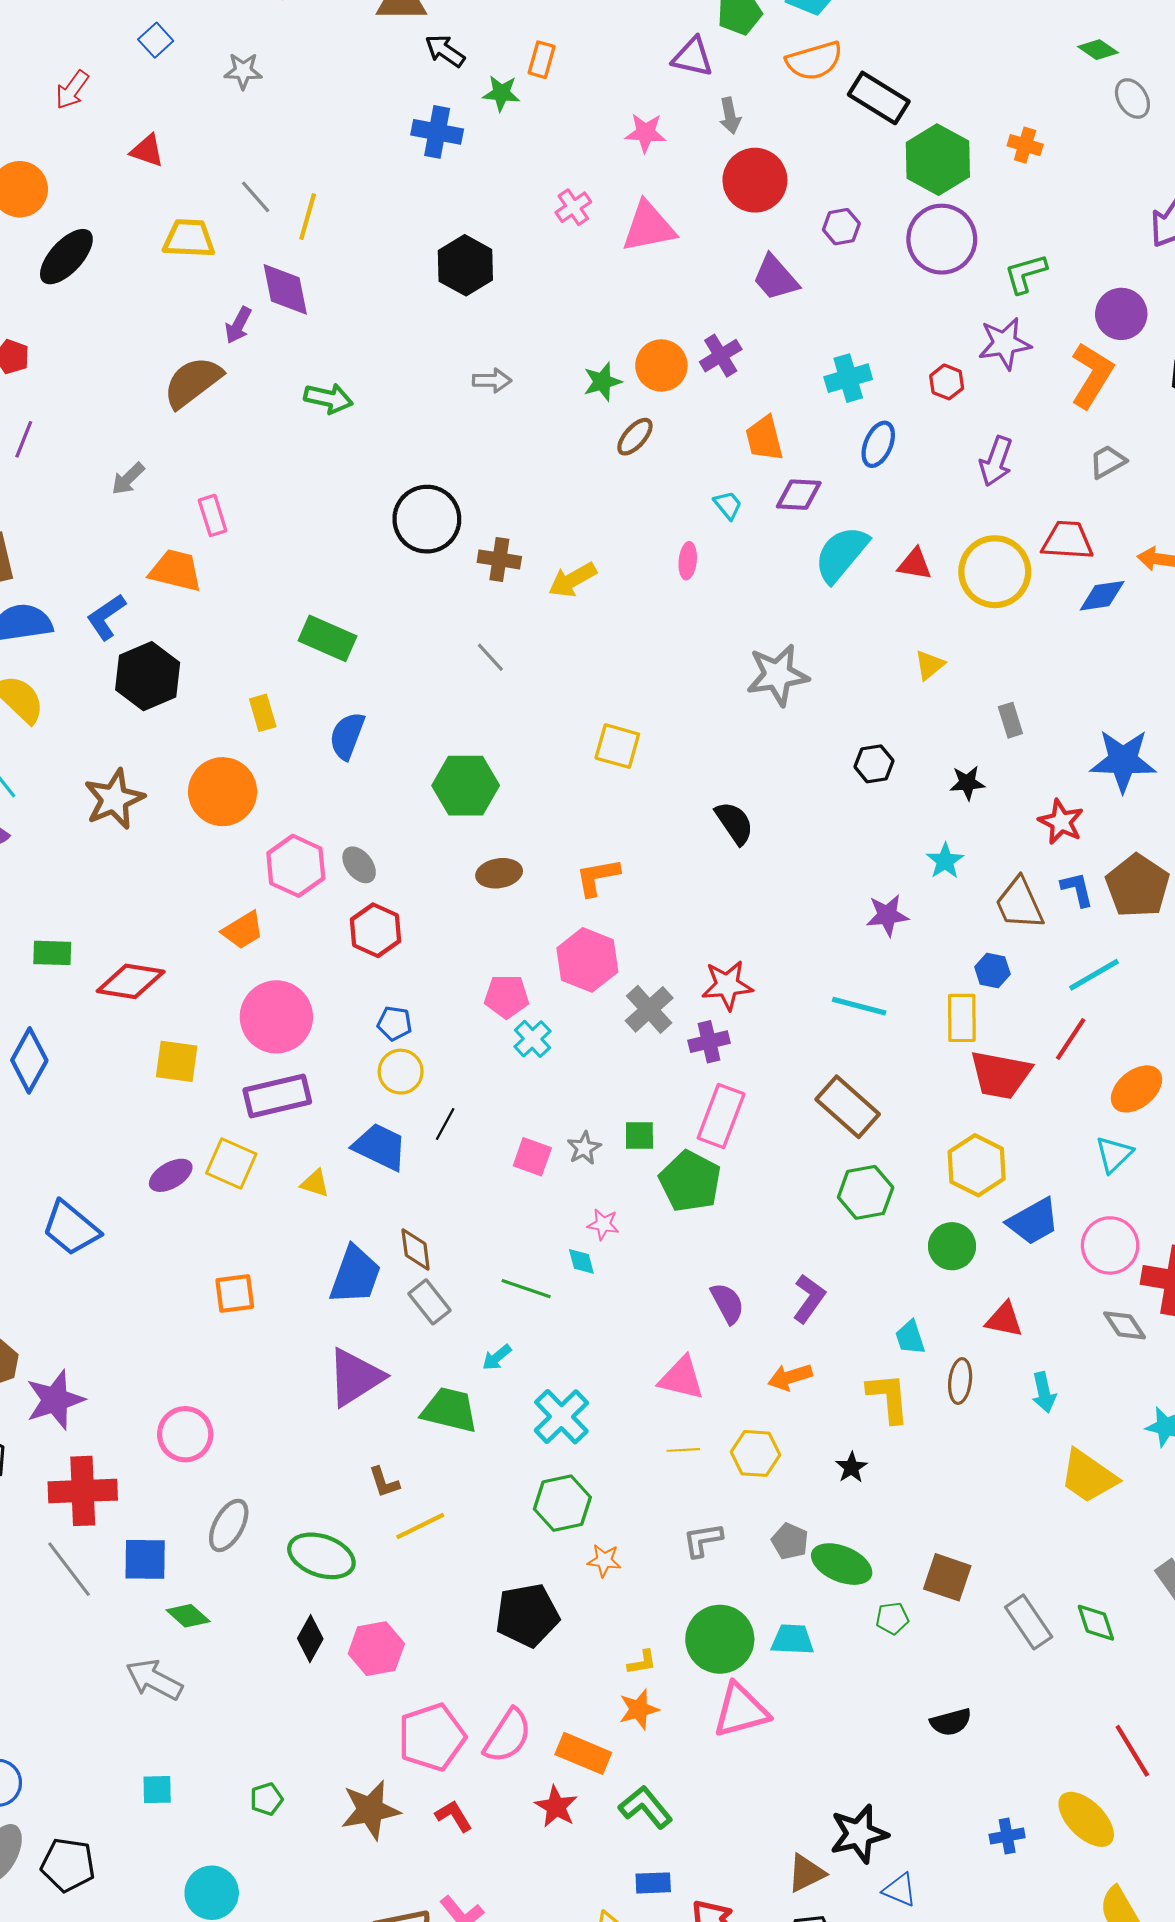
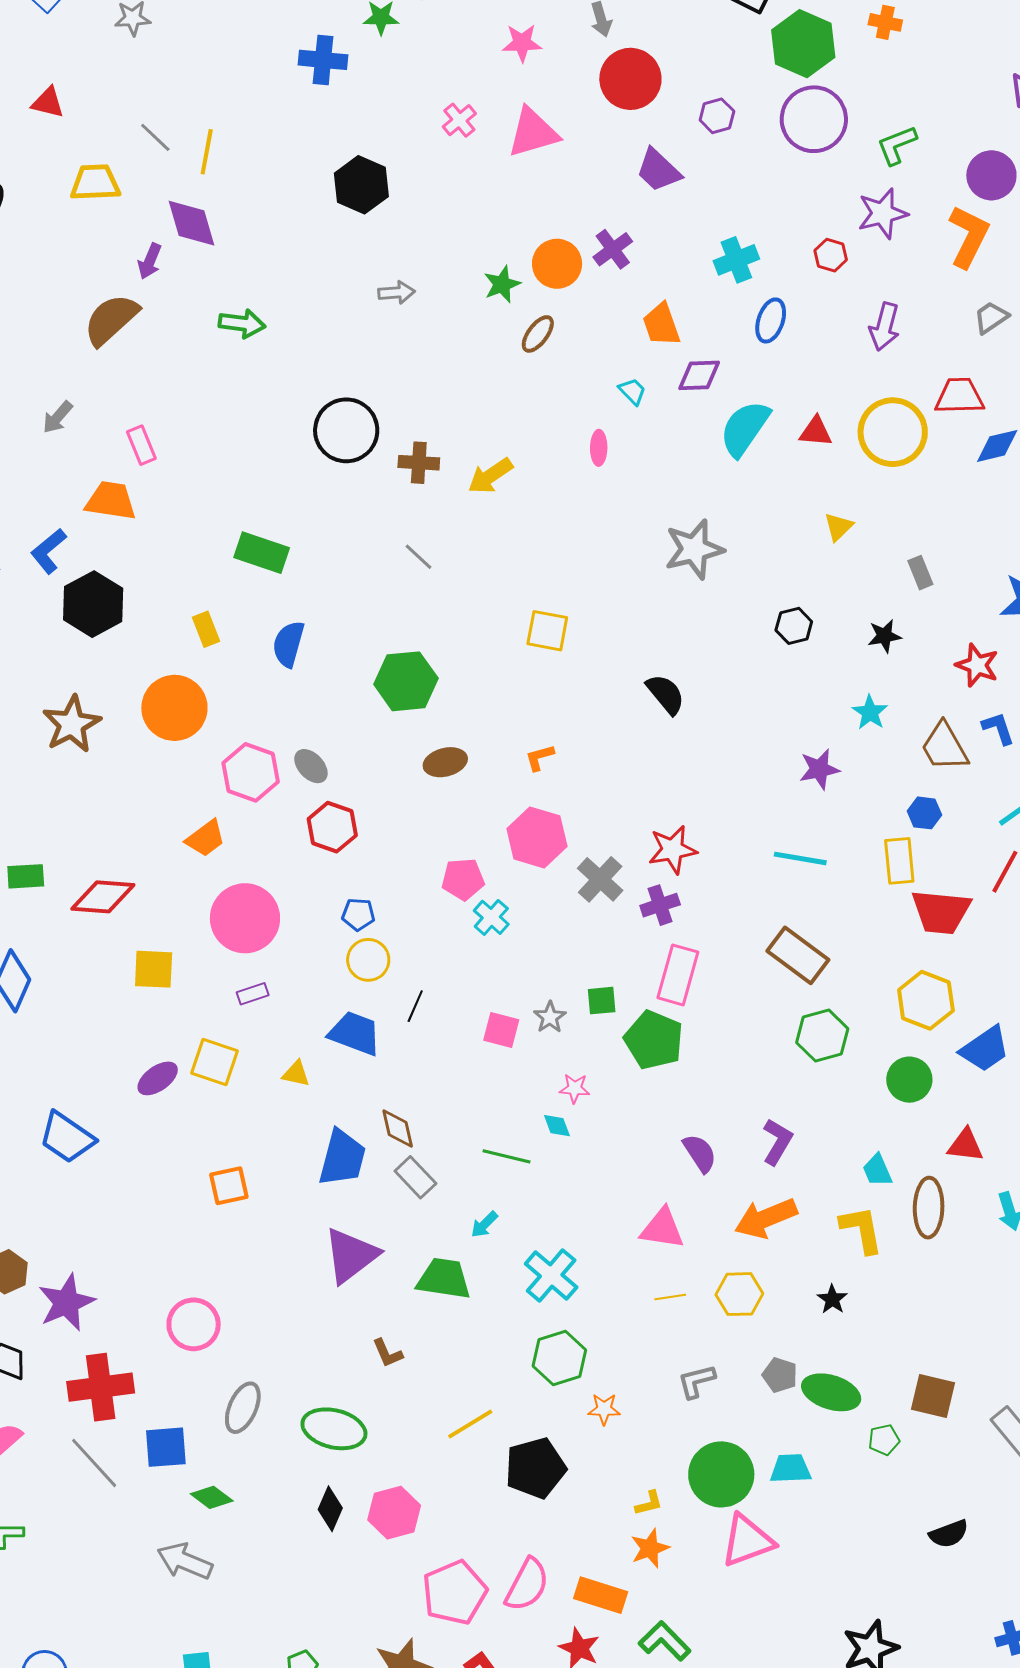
orange L-shape: (598, 877) -> (540, 757), size x0.7
purple rectangle: (277, 1096) -> (253, 994), size x0.5
orange arrow: (790, 1377) -> (766, 1218), size x1.5
brown ellipse: (960, 1381) -> (929, 1208), size x1.4
yellow line: (420, 1526) -> (470, 1424), moved

